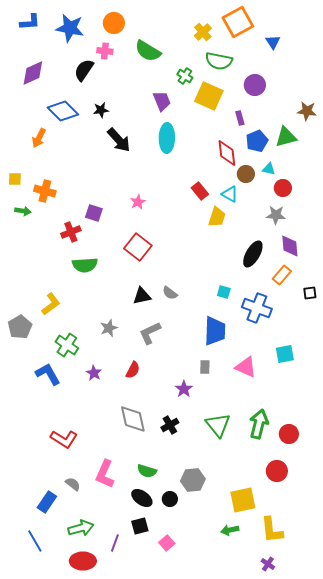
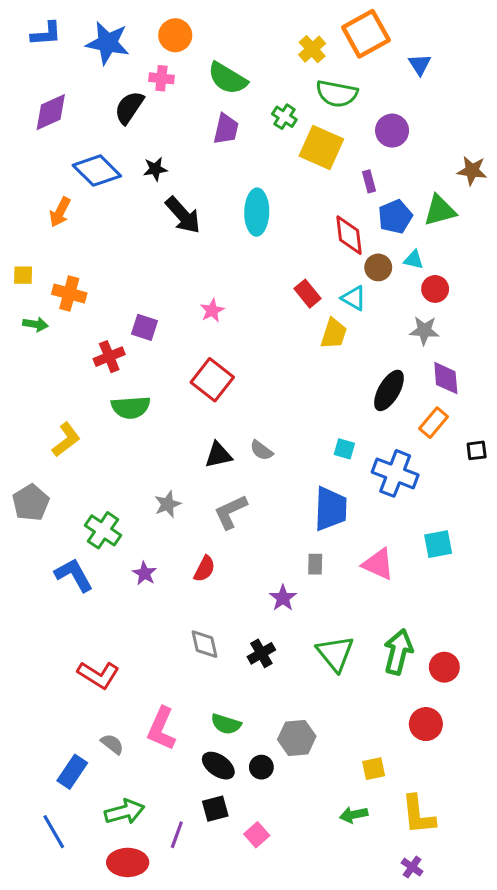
purple trapezoid: (162, 101) -> (226, 129), moved, turned 35
yellow L-shape: (51, 304) -> (66, 440), moved
gray diamond: (133, 419) -> (204, 644), size x0.7
yellow square: (243, 500) -> (374, 769), size x0.6

